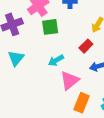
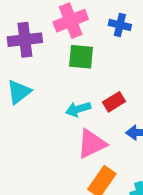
red rectangle: (86, 46) -> (114, 102), moved

